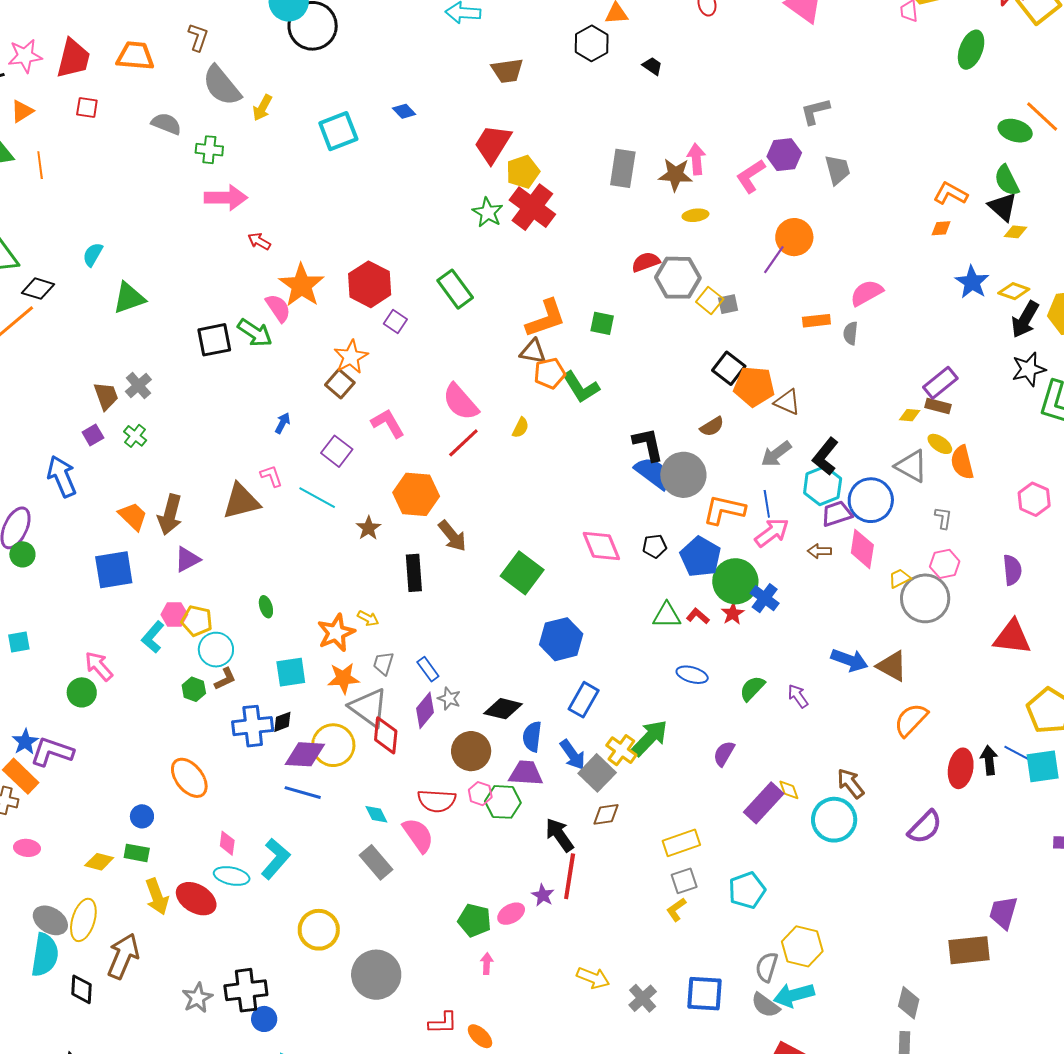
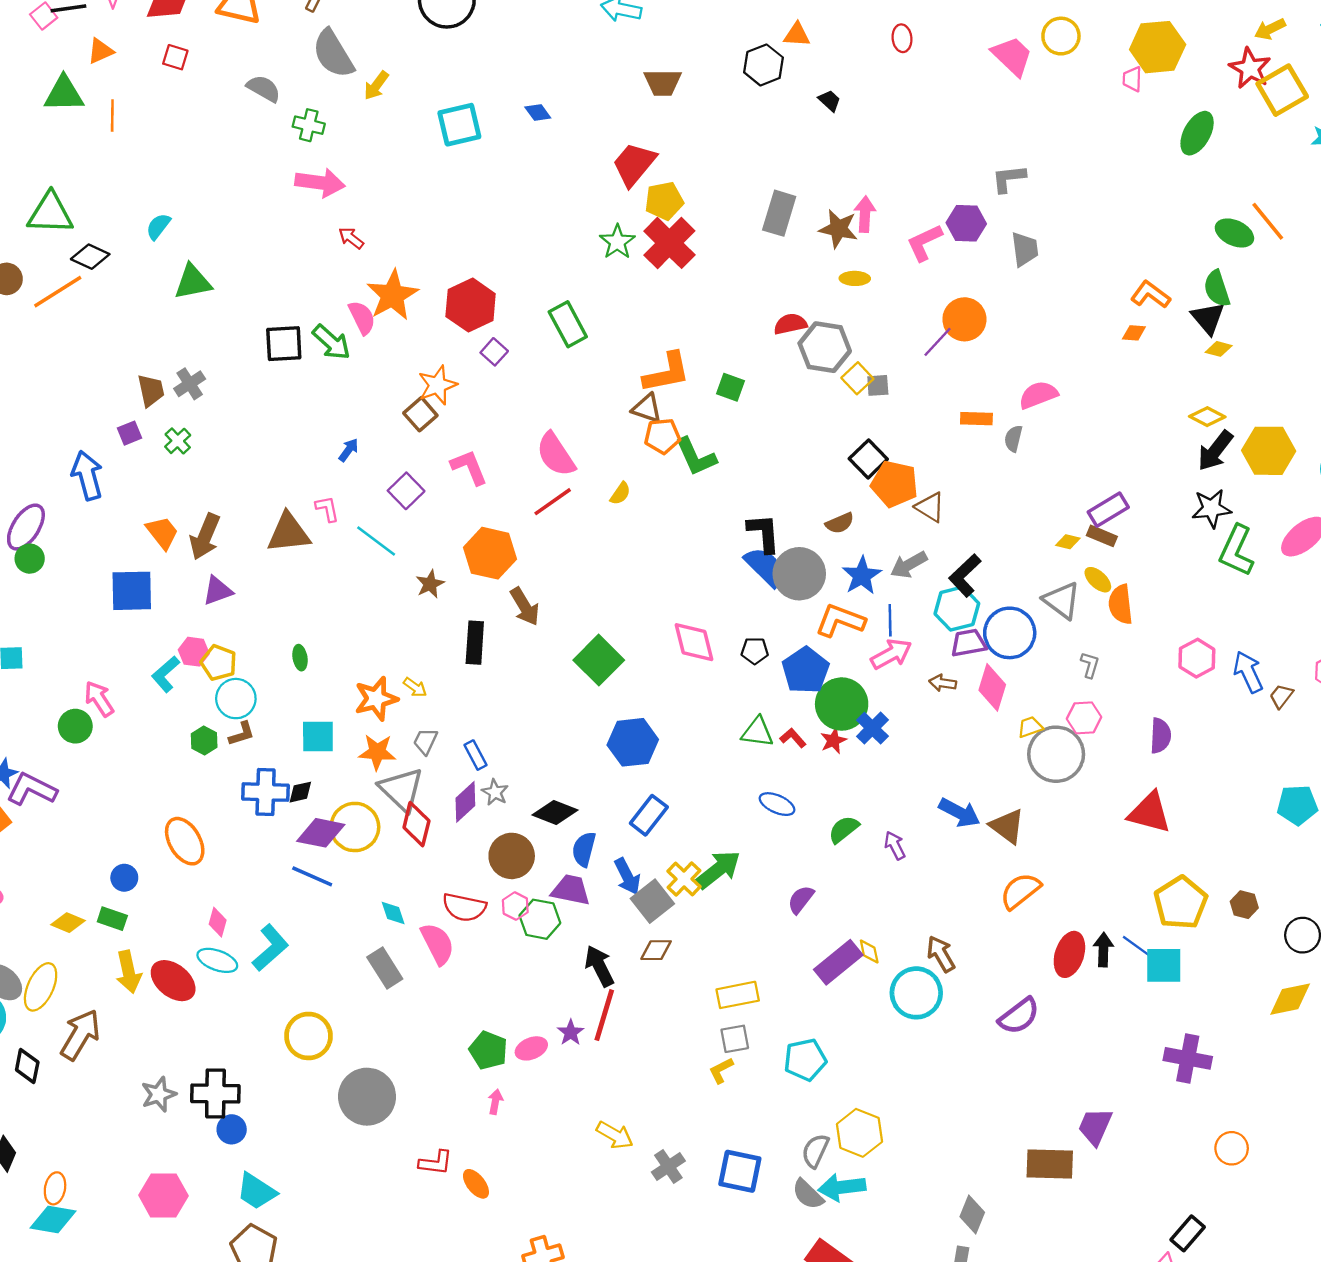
blue star: (972, 282) -> (862, 576), moved

